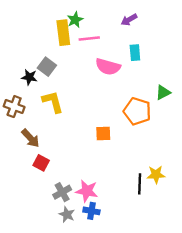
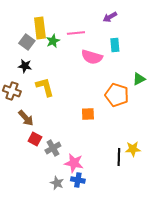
green star: (75, 20) -> (53, 41), moved
yellow rectangle: (63, 33) -> (40, 28), moved
gray square: (47, 67) -> (27, 42), moved
gray cross: (62, 192) -> (53, 148), moved

